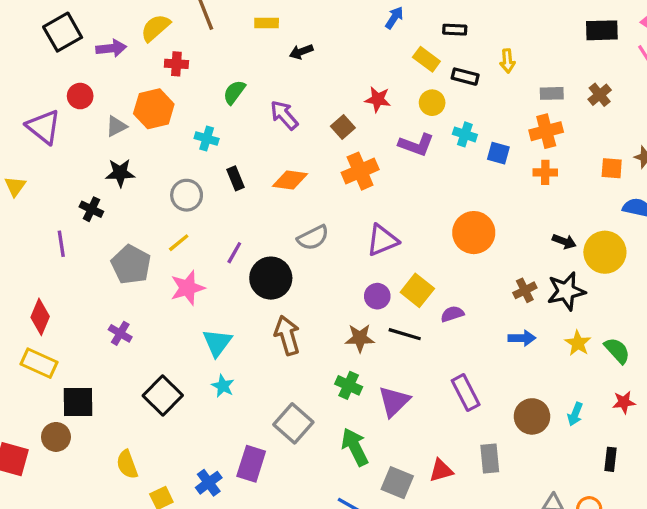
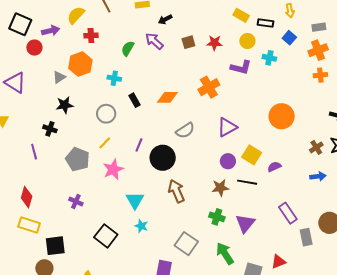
black square: (63, 32) -> (20, 24), turned -30
red circle: (80, 96) -> (34, 48), moved
purple arrow: (284, 115) -> (154, 41), moved
brown square: (343, 127) -> (188, 42), moved, turned 32
blue square: (498, 153) -> (289, 38), moved, turned 32
gray rectangle: (490, 459) -> (306, 237), moved

